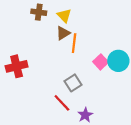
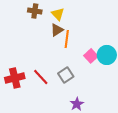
red cross: (17, 66) -> (15, 78), moved
red line: (62, 103) -> (41, 77), moved

